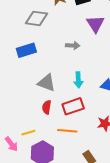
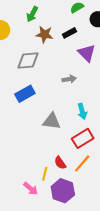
red semicircle: (47, 107) -> (60, 163), moved, turned -32
orange line: (67, 131) -> (82, 163), turned -42
yellow line: (28, 133) -> (45, 174), turned -48

